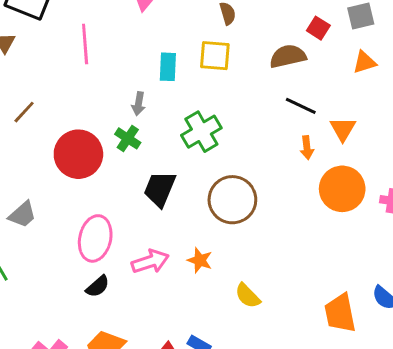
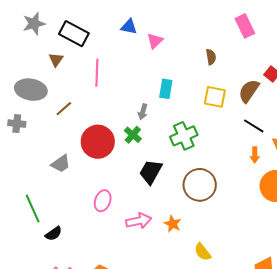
pink line: (85, 44) -> (97, 73), moved
yellow square: (215, 56) -> (215, 97), moved
brown semicircle: (288, 56) -> (249, 91), turned -50
gray trapezoid: (22, 214) -> (61, 164), moved
pink ellipse: (95, 238) -> (103, 201), size x0.7
black semicircle: (98, 286) -> (54, 234), moved

